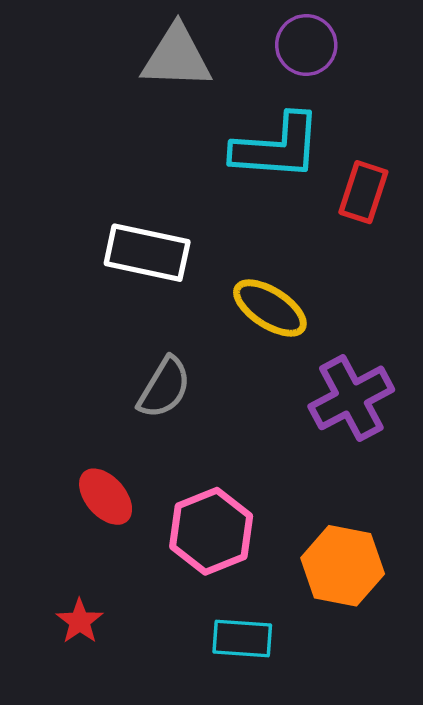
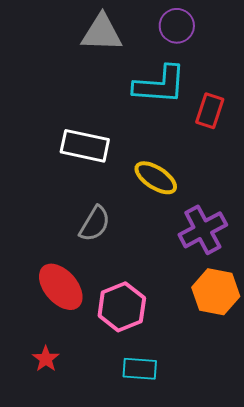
red ellipse: (106, 497) -> (61, 287), size x1.4
orange hexagon: (343, 566) -> (216, 292), moved

